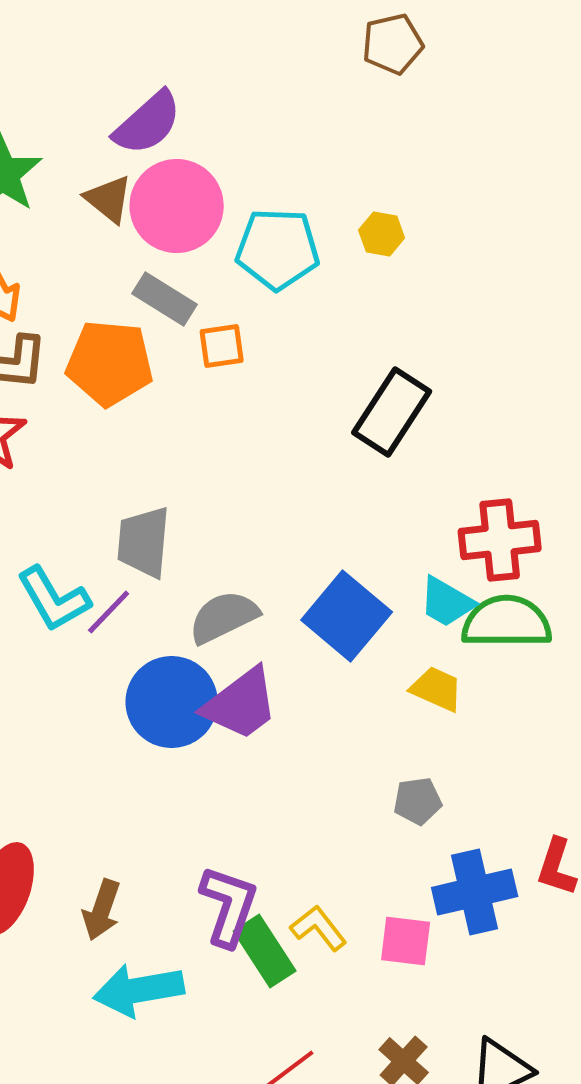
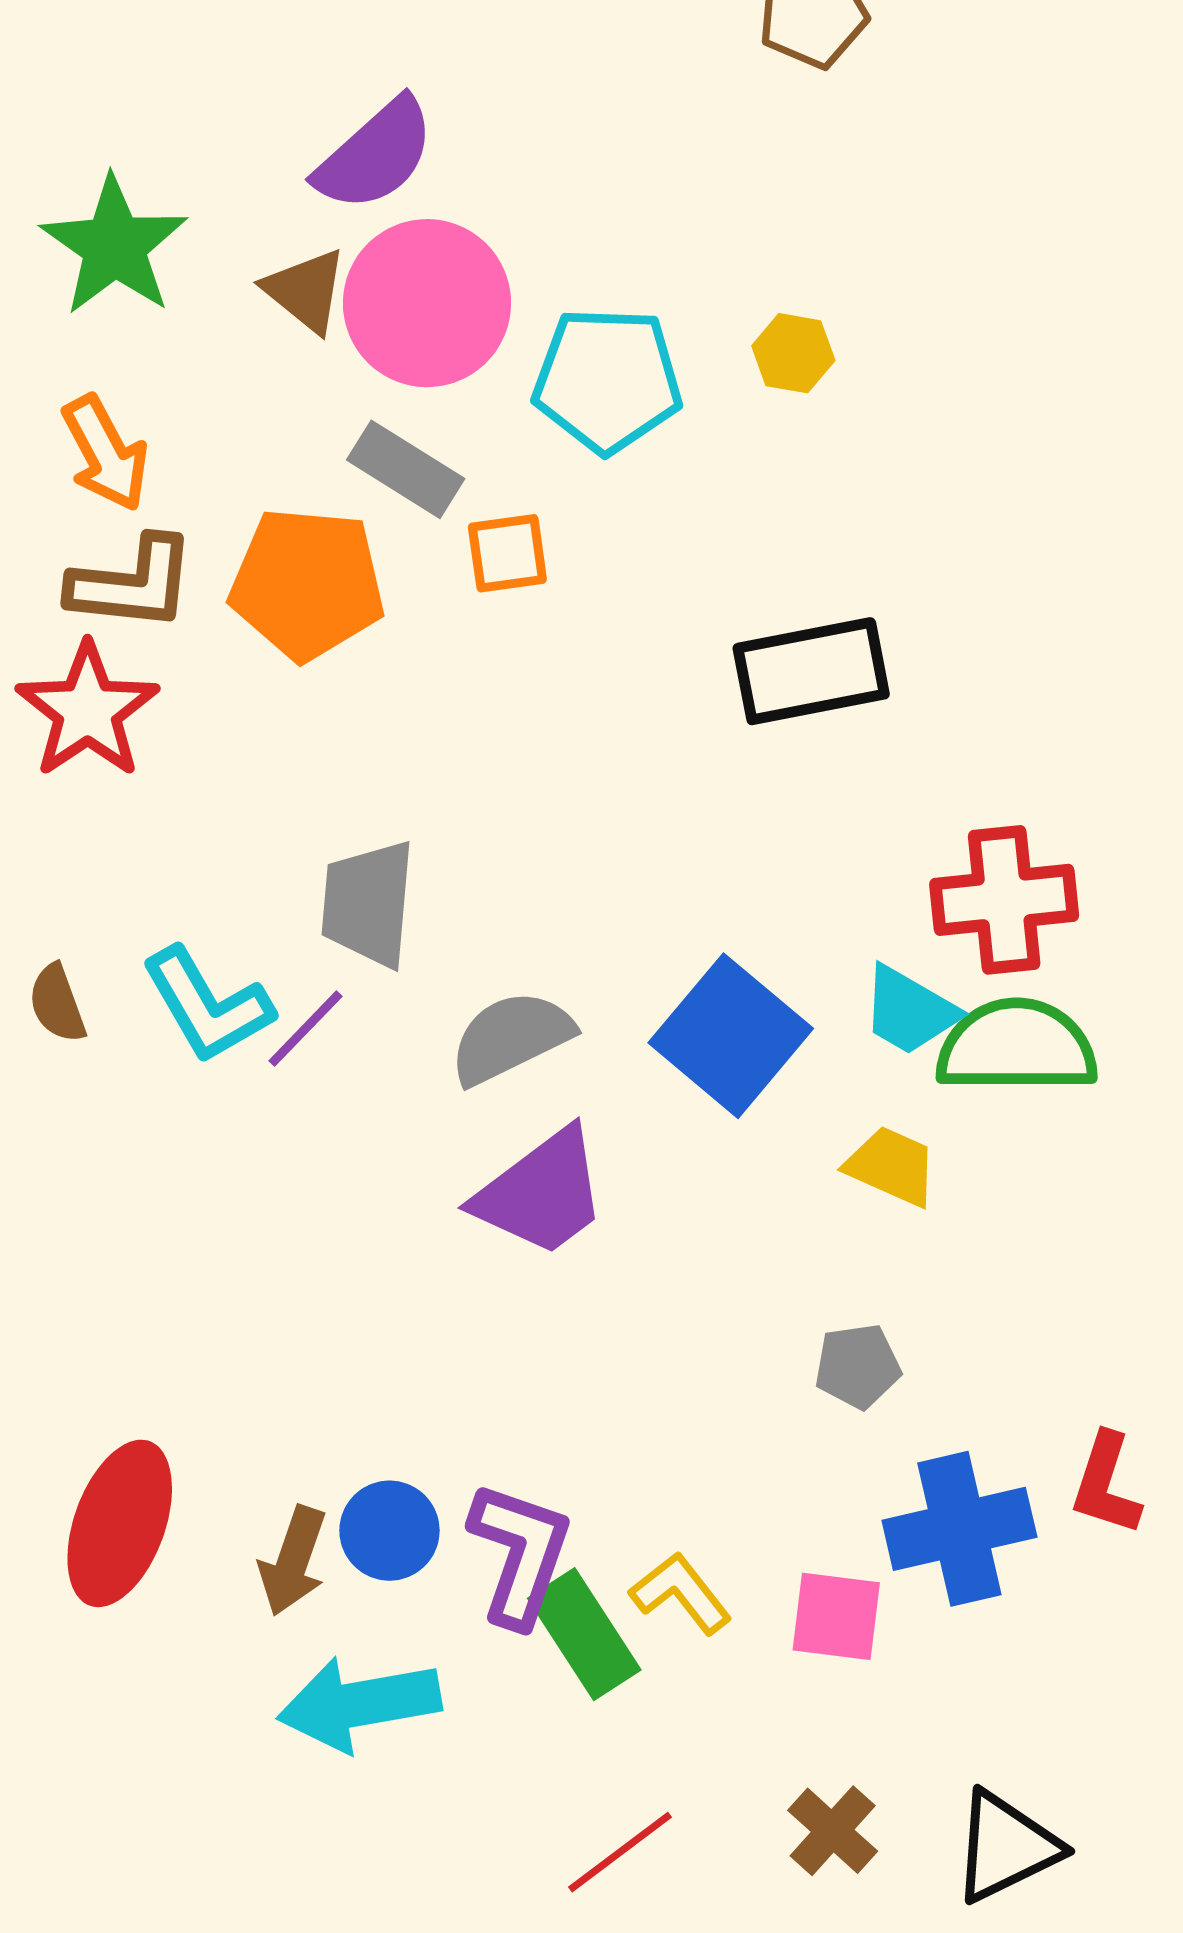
black rectangle: (392, 412) -> (811, 671), turned 46
blue circle: (172, 702) -> (389, 1531), moved, size x0.6

